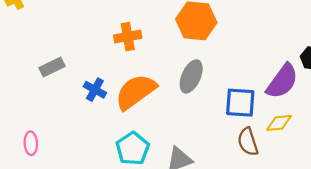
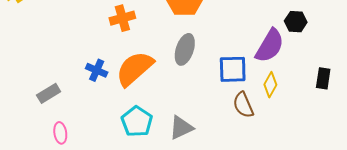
gray rectangle: (52, 67) -> (49, 93), moved
yellow diamond: (279, 123) -> (270, 85), turned -50
pink ellipse: (31, 143) -> (60, 133), moved

